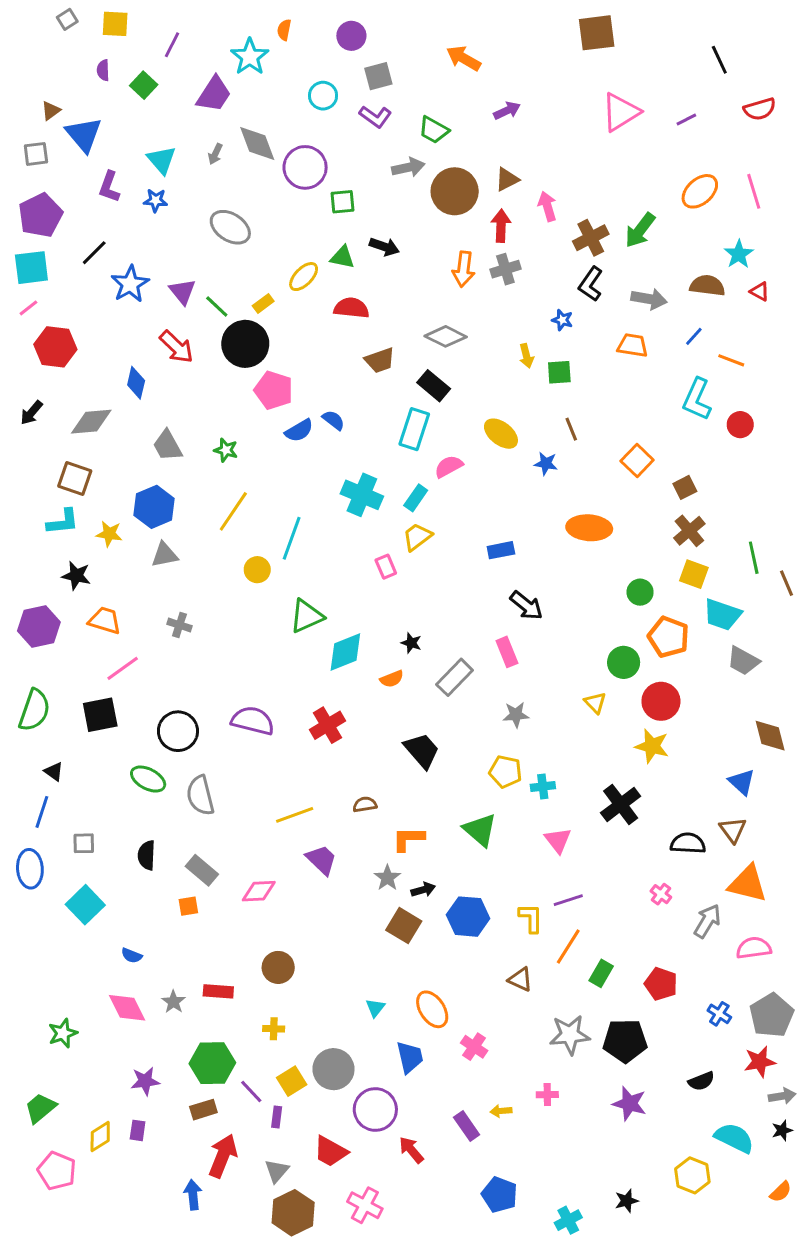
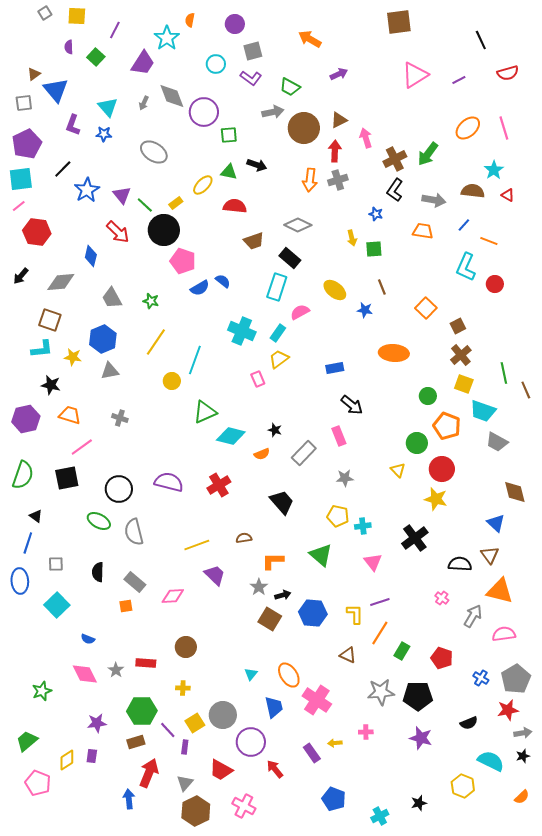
cyan diamond: (345, 652) -> (231, 436), turned 36
pink cross: (474, 1047) -> (317, 700), size x1.6

